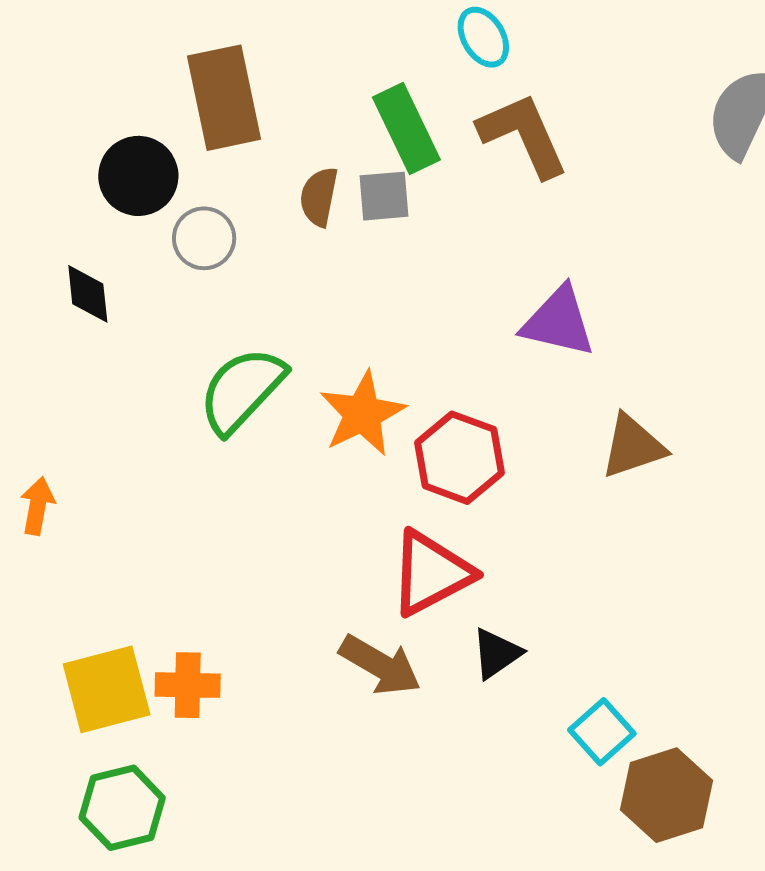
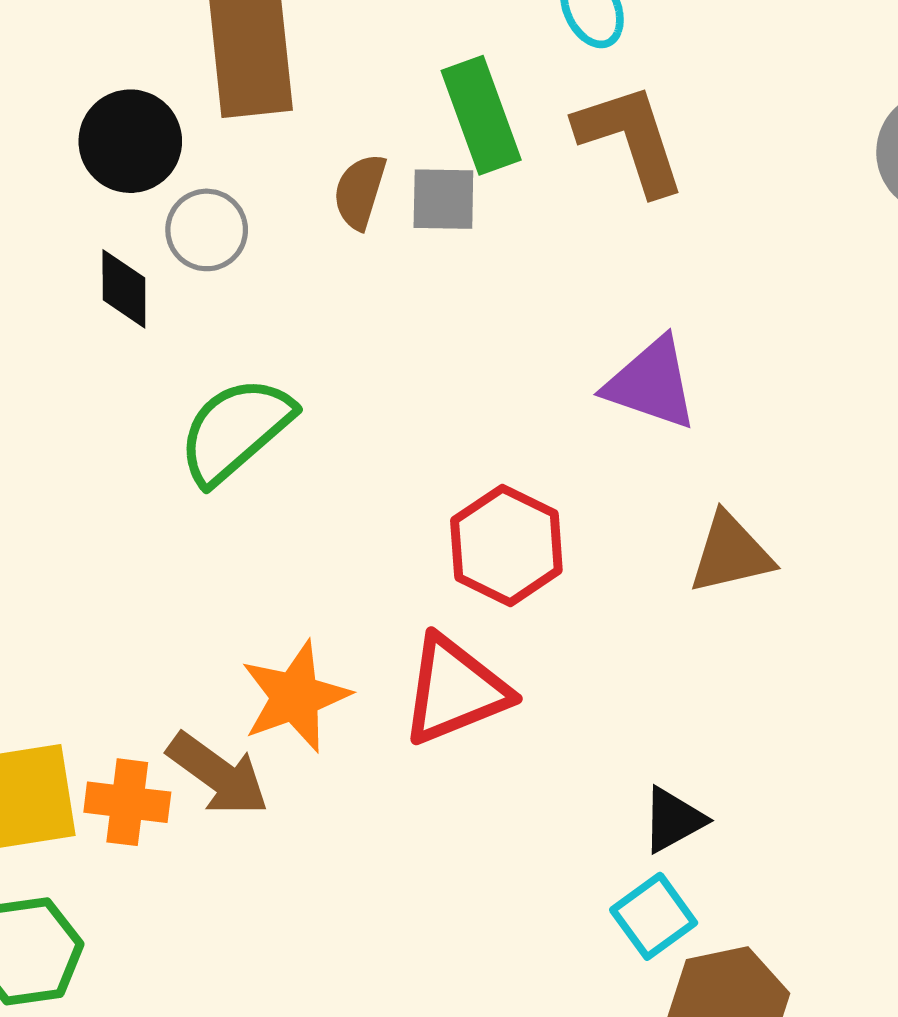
black diamond: (88, 294) -> (124, 289), moved
orange star: (362, 414) -> (295, 697), moved
black triangle: (496, 654) -> (673, 820), moved
brown arrow: (380, 665) -> (218, 774), moved

